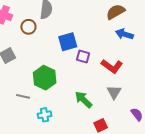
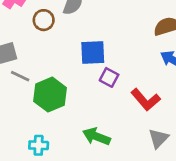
gray triangle: (114, 92) -> (158, 138), moved
gray line: (23, 96) -> (20, 76), moved
green arrow: (84, 100) -> (96, 137), turned -36

